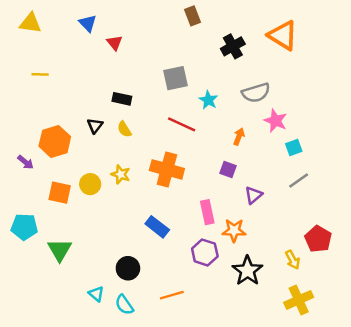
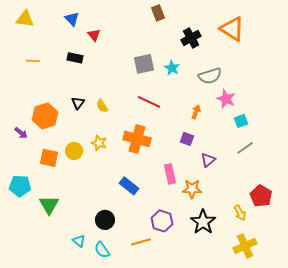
black rectangle: (122, 99) -> (75, 58), moved
cyan star: (208, 100) -> (172, 68), moved
purple hexagon: (205, 252) -> (162, 221), moved

